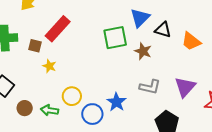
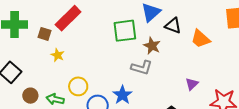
gray L-shape: (150, 87) -> (142, 68), moved
purple triangle: (185, 87) -> (192, 84), size x0.6

